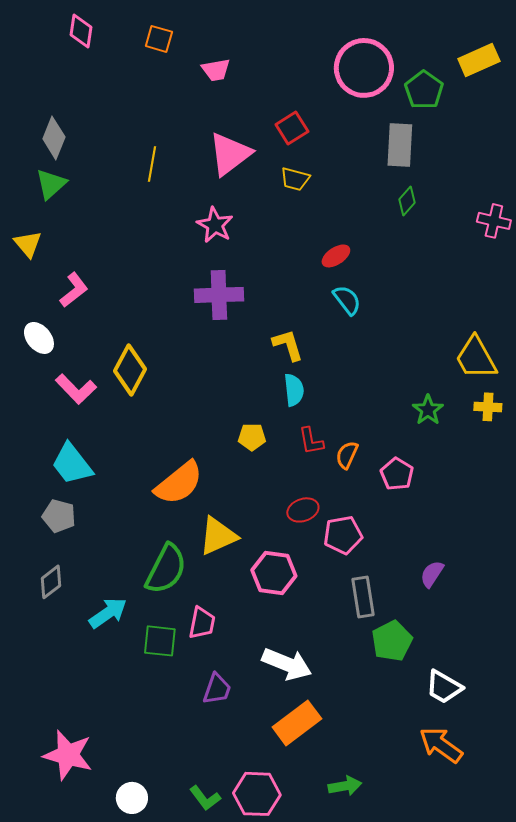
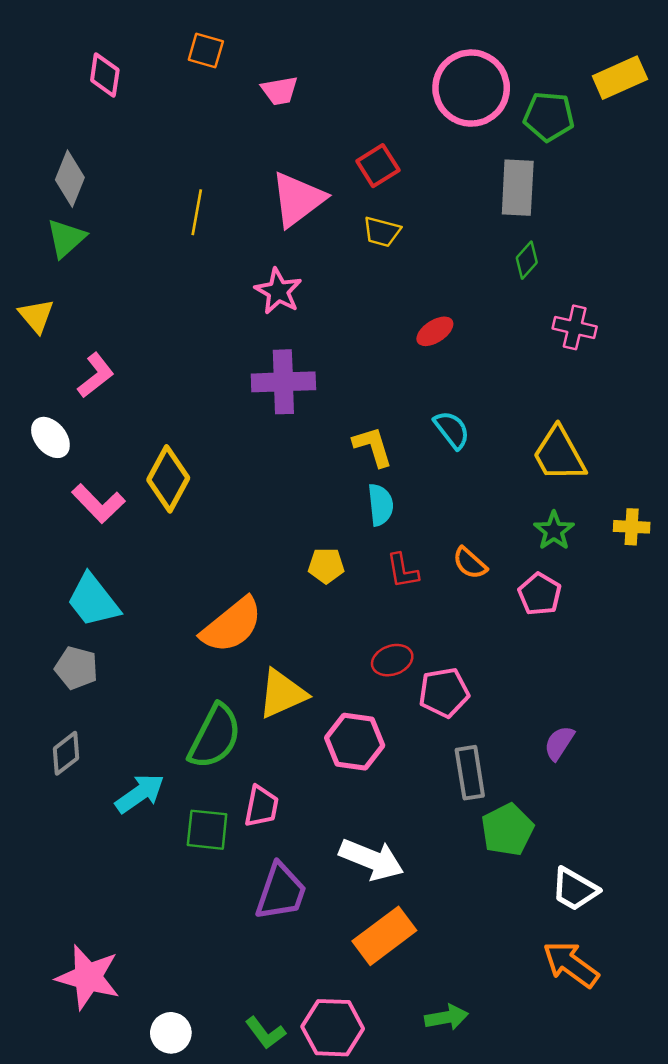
pink diamond: (81, 31) -> (105, 75), moved
green pentagon: (424, 90) -> (549, 116), turned -30
pink cross: (494, 221) -> (575, 327), moved
cyan semicircle: (347, 300) -> (452, 430), moved
yellow trapezoid: (476, 358) -> (559, 454), moved
orange semicircle: (347, 455) -> (470, 563), moved, turned -72
pink pentagon: (397, 474) -> (540, 594), moved
purple trapezoid: (217, 689) -> (281, 892), size x1.4

